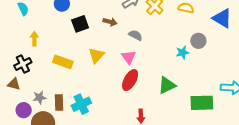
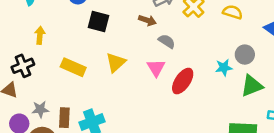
brown arrow: (110, 22) -> (147, 20), moved
black square: (80, 24) -> (98, 21), turned 30
red ellipse: (130, 80) -> (183, 81), moved
green triangle: (167, 85) -> (252, 86), moved

